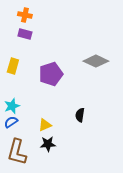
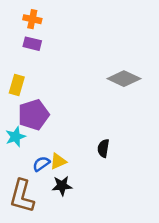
purple pentagon: (51, 74) -> (34, 115), moved
blue semicircle: (11, 122) -> (41, 164), moved

